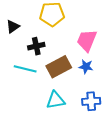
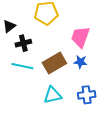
black cross: (36, 46) -> (23, 43), moved

